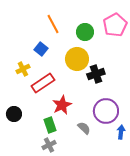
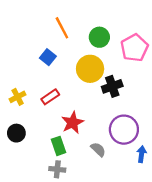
pink pentagon: (115, 25) -> (134, 48), moved
yellow cross: (23, 69) -> (18, 97), moved
red rectangle: (43, 83) -> (50, 97), size x0.7
gray cross: (49, 145) -> (57, 169), turned 32

